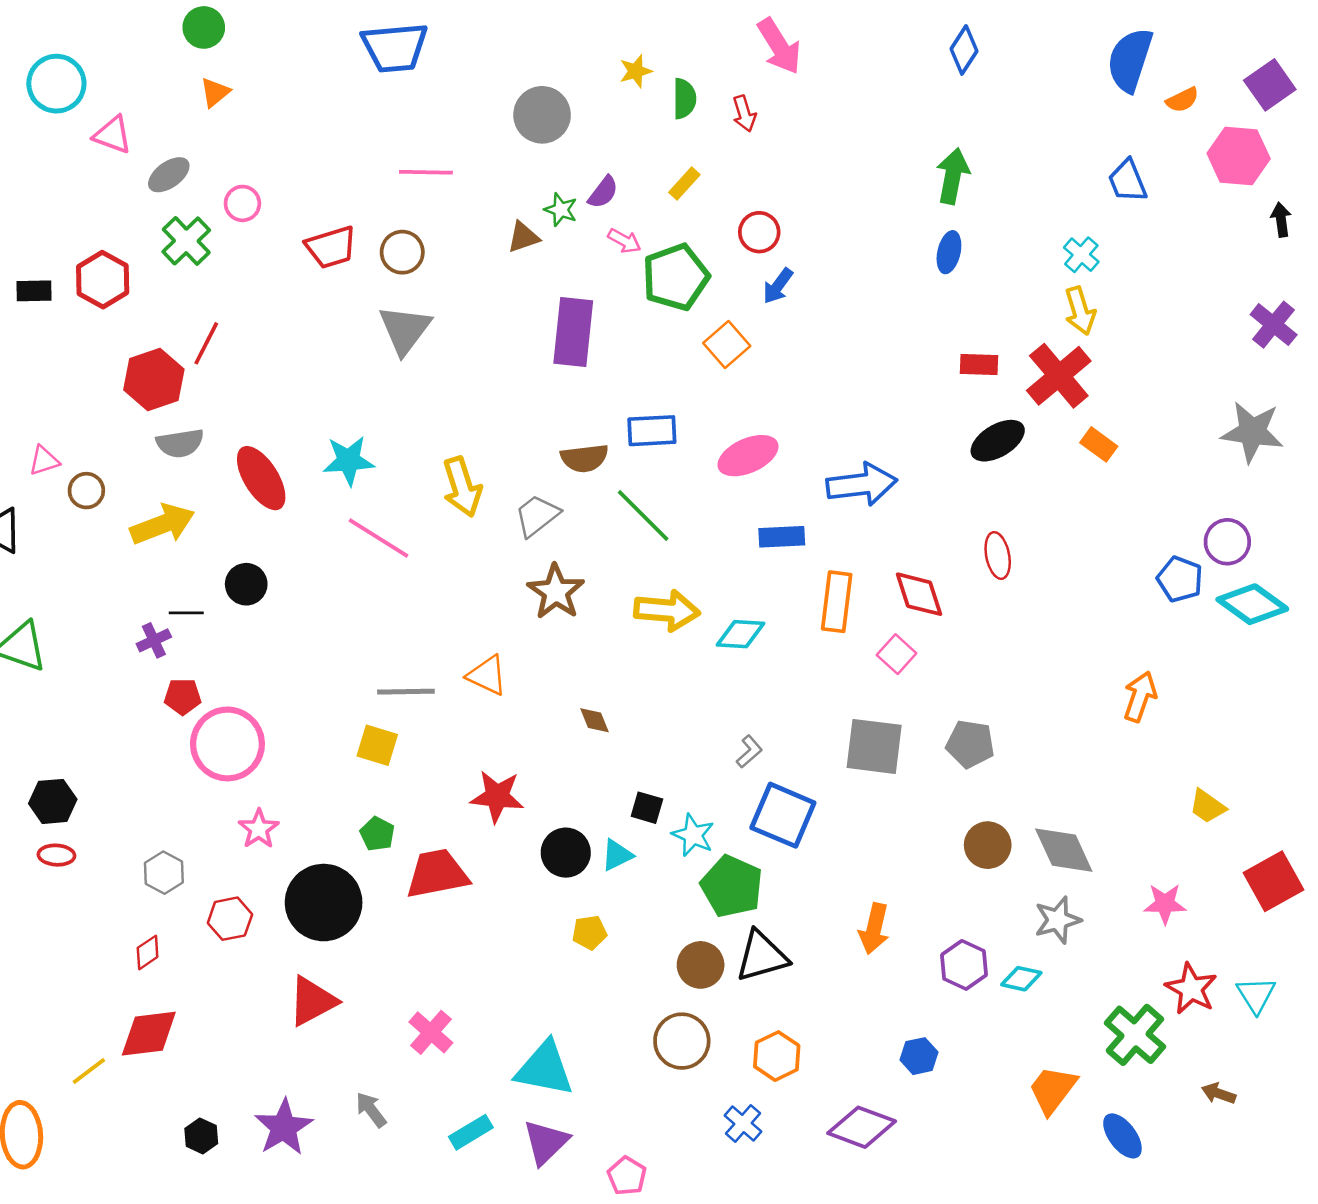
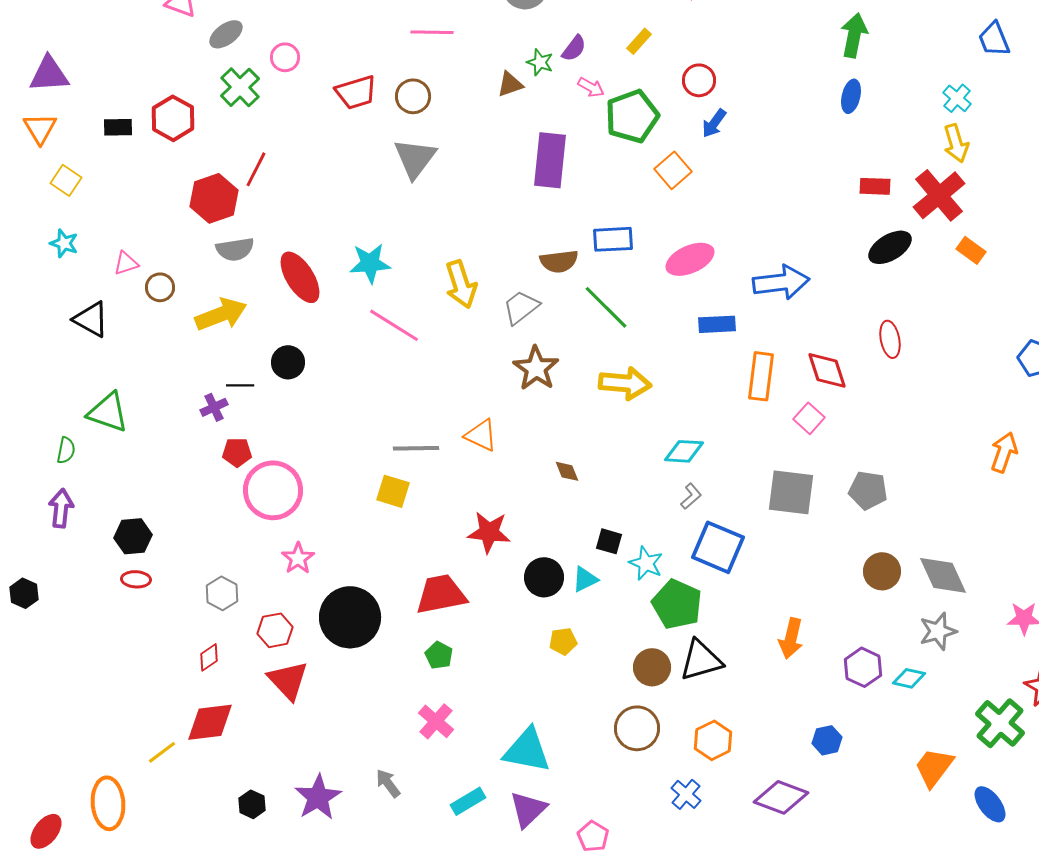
cyan diamond: (741, 634) -> (684, 451), moved
green pentagon: (377, 834) -> (439, 655), moved
red triangle: (312, 1001) -> (288, 680), moved, turned -45

